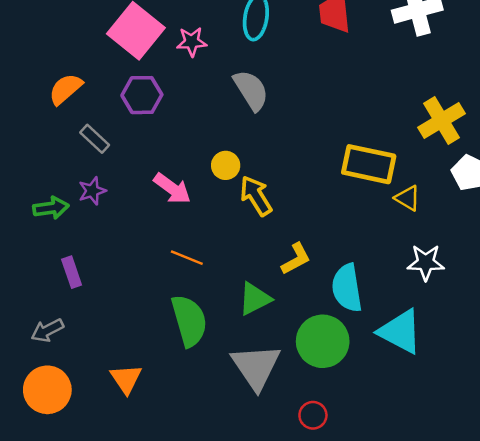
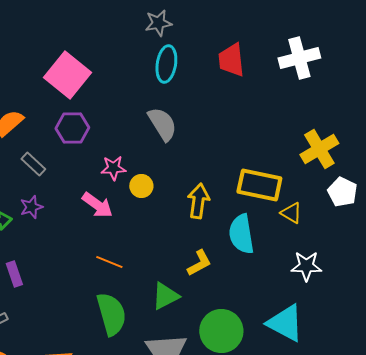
pink star: (192, 42) -> (113, 168), moved
yellow arrow: (256, 196) -> (198, 201), moved, turned 40
cyan semicircle: (347, 288) -> (241, 234), moved

